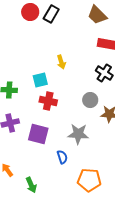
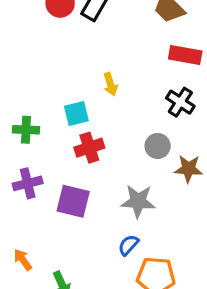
red cross: (48, 101) -> (89, 148), turned -30
blue semicircle: (62, 157) -> (128, 245), moved, turned -120

